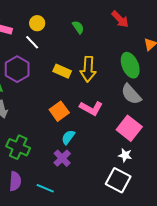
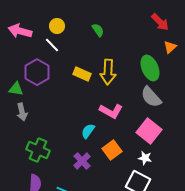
red arrow: (120, 19) -> (160, 22), moved
orange square: (59, 111) -> (112, 150), moved
cyan semicircle: (68, 137) -> (88, 131), moved

